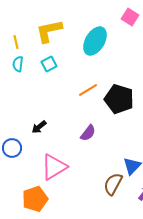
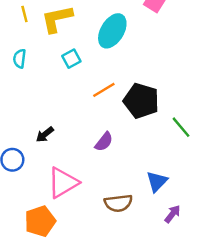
yellow line: (16, 42) -> (24, 14), moved
cyan square: (49, 64) -> (71, 59), moved
brown semicircle: (113, 184) -> (118, 203), moved, turned -125

